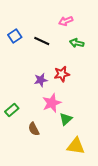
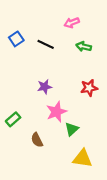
red star: (62, 74) -> (89, 88), moved

